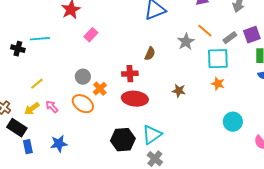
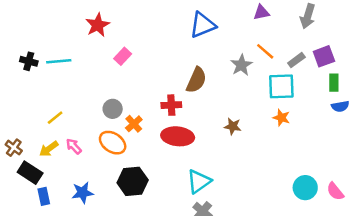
black cross: (18, 49) -> (29, 61), moved
brown semicircle: (150, 54) -> (196, 80), size x1.5
cyan circle: (233, 122) -> (305, 188), moved
black hexagon: (123, 140) -> (133, 181), moved

